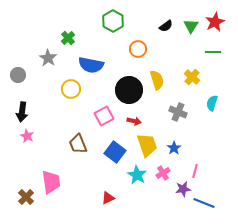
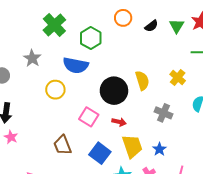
green hexagon: (113, 21) -> (91, 38), moved
green cross: (68, 38) -> (54, 25), moved, size x1.6
orange circle: (138, 49) -> (123, 18), moved
pink square: (104, 116) -> (89, 117), turned -30

